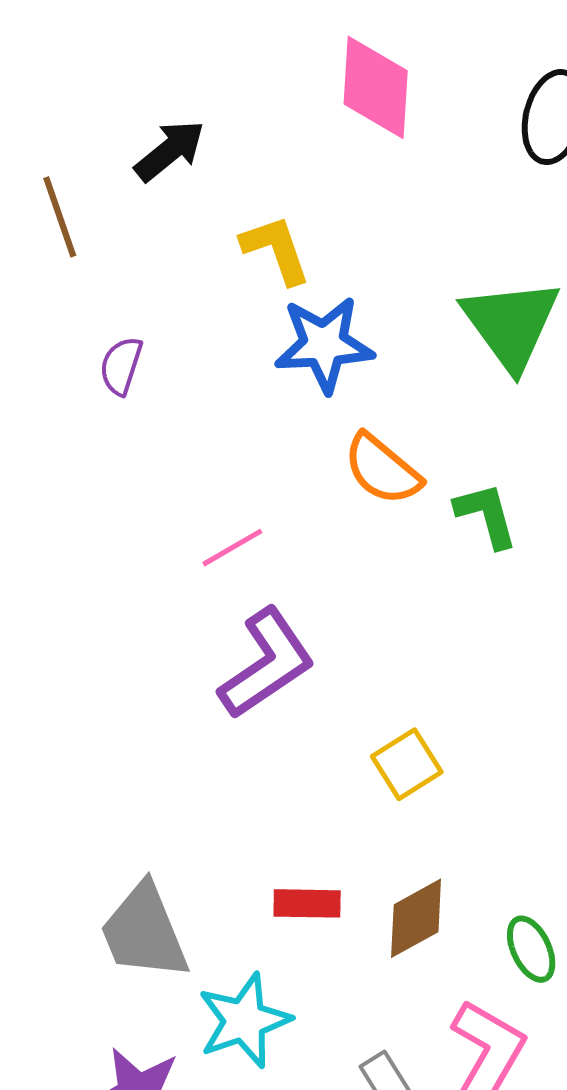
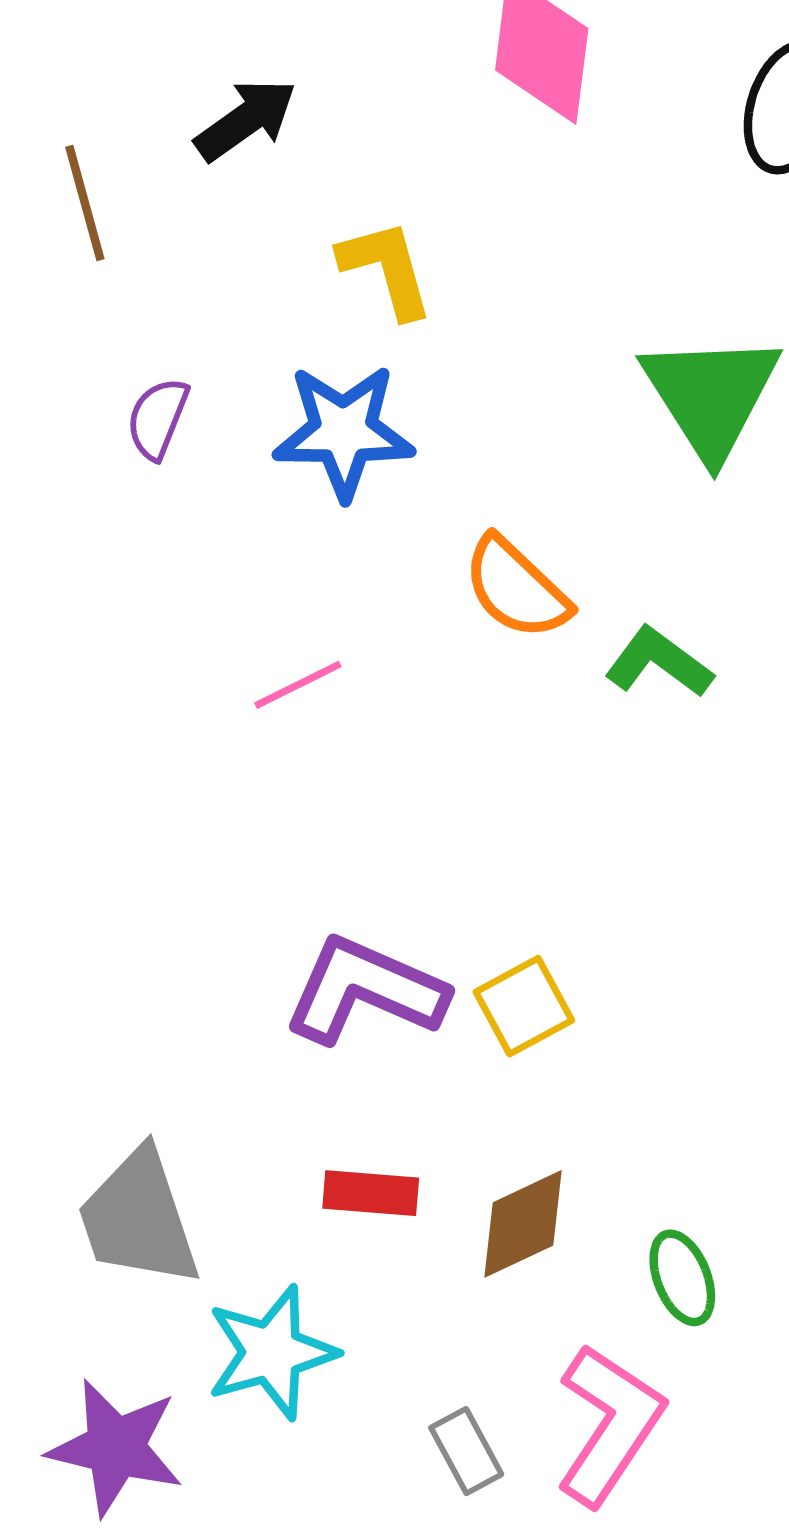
blue star: (324, 344) -> (344, 432), moved
green L-shape: (486, 515) -> (659, 662), turned -42
purple L-shape: (267, 664) -> (365, 990), moved, turned -126

